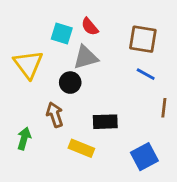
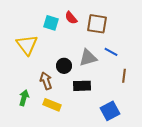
brown square: (143, 39) -> (97, 24), moved
gray triangle: (86, 57) -> (88, 58), moved
black circle: (70, 83) -> (64, 66), moved
yellow rectangle: (81, 148) -> (52, 105), moved

